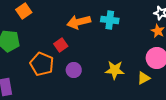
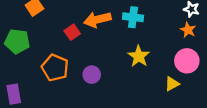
red square: (61, 45) -> (72, 32), moved
yellow star: (115, 70) -> (139, 56), moved, turned 30

